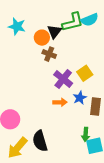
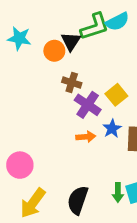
brown cross: (49, 54) -> (72, 83), moved
green arrow: (86, 134) -> (118, 192), moved
black semicircle: (40, 141) -> (78, 200), moved, turned 40

